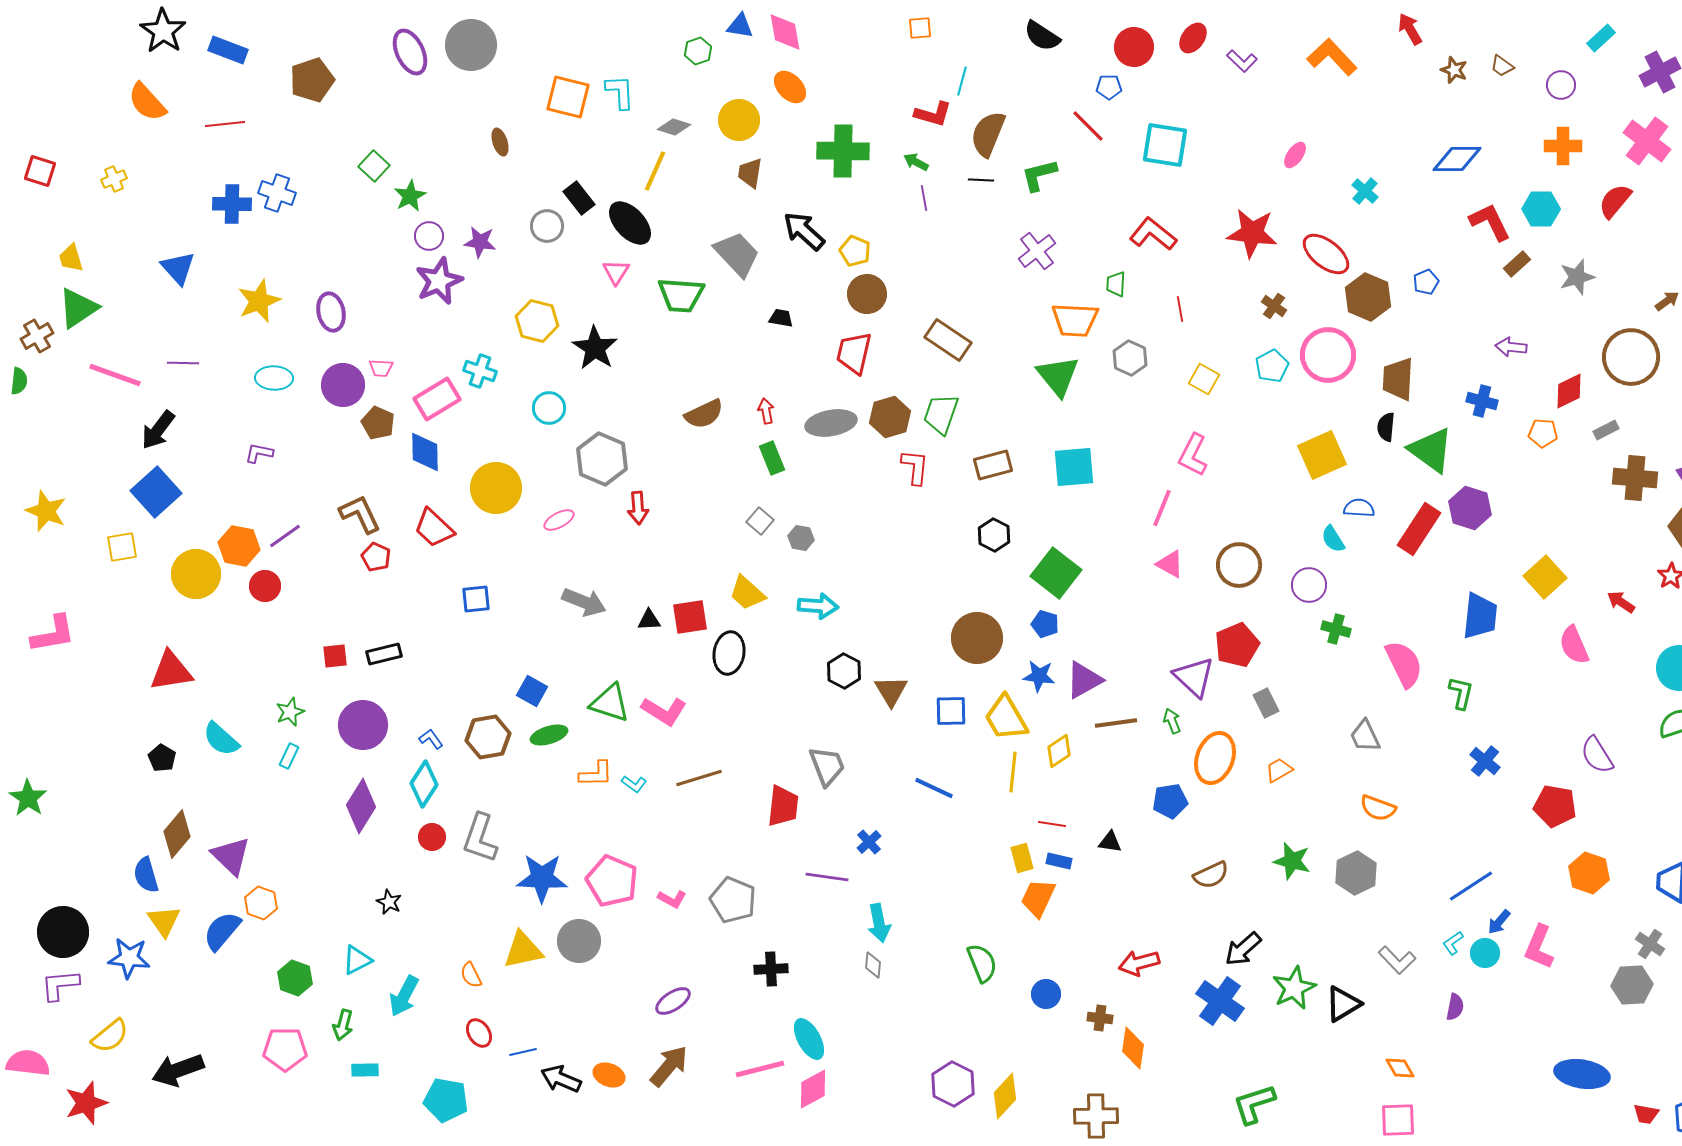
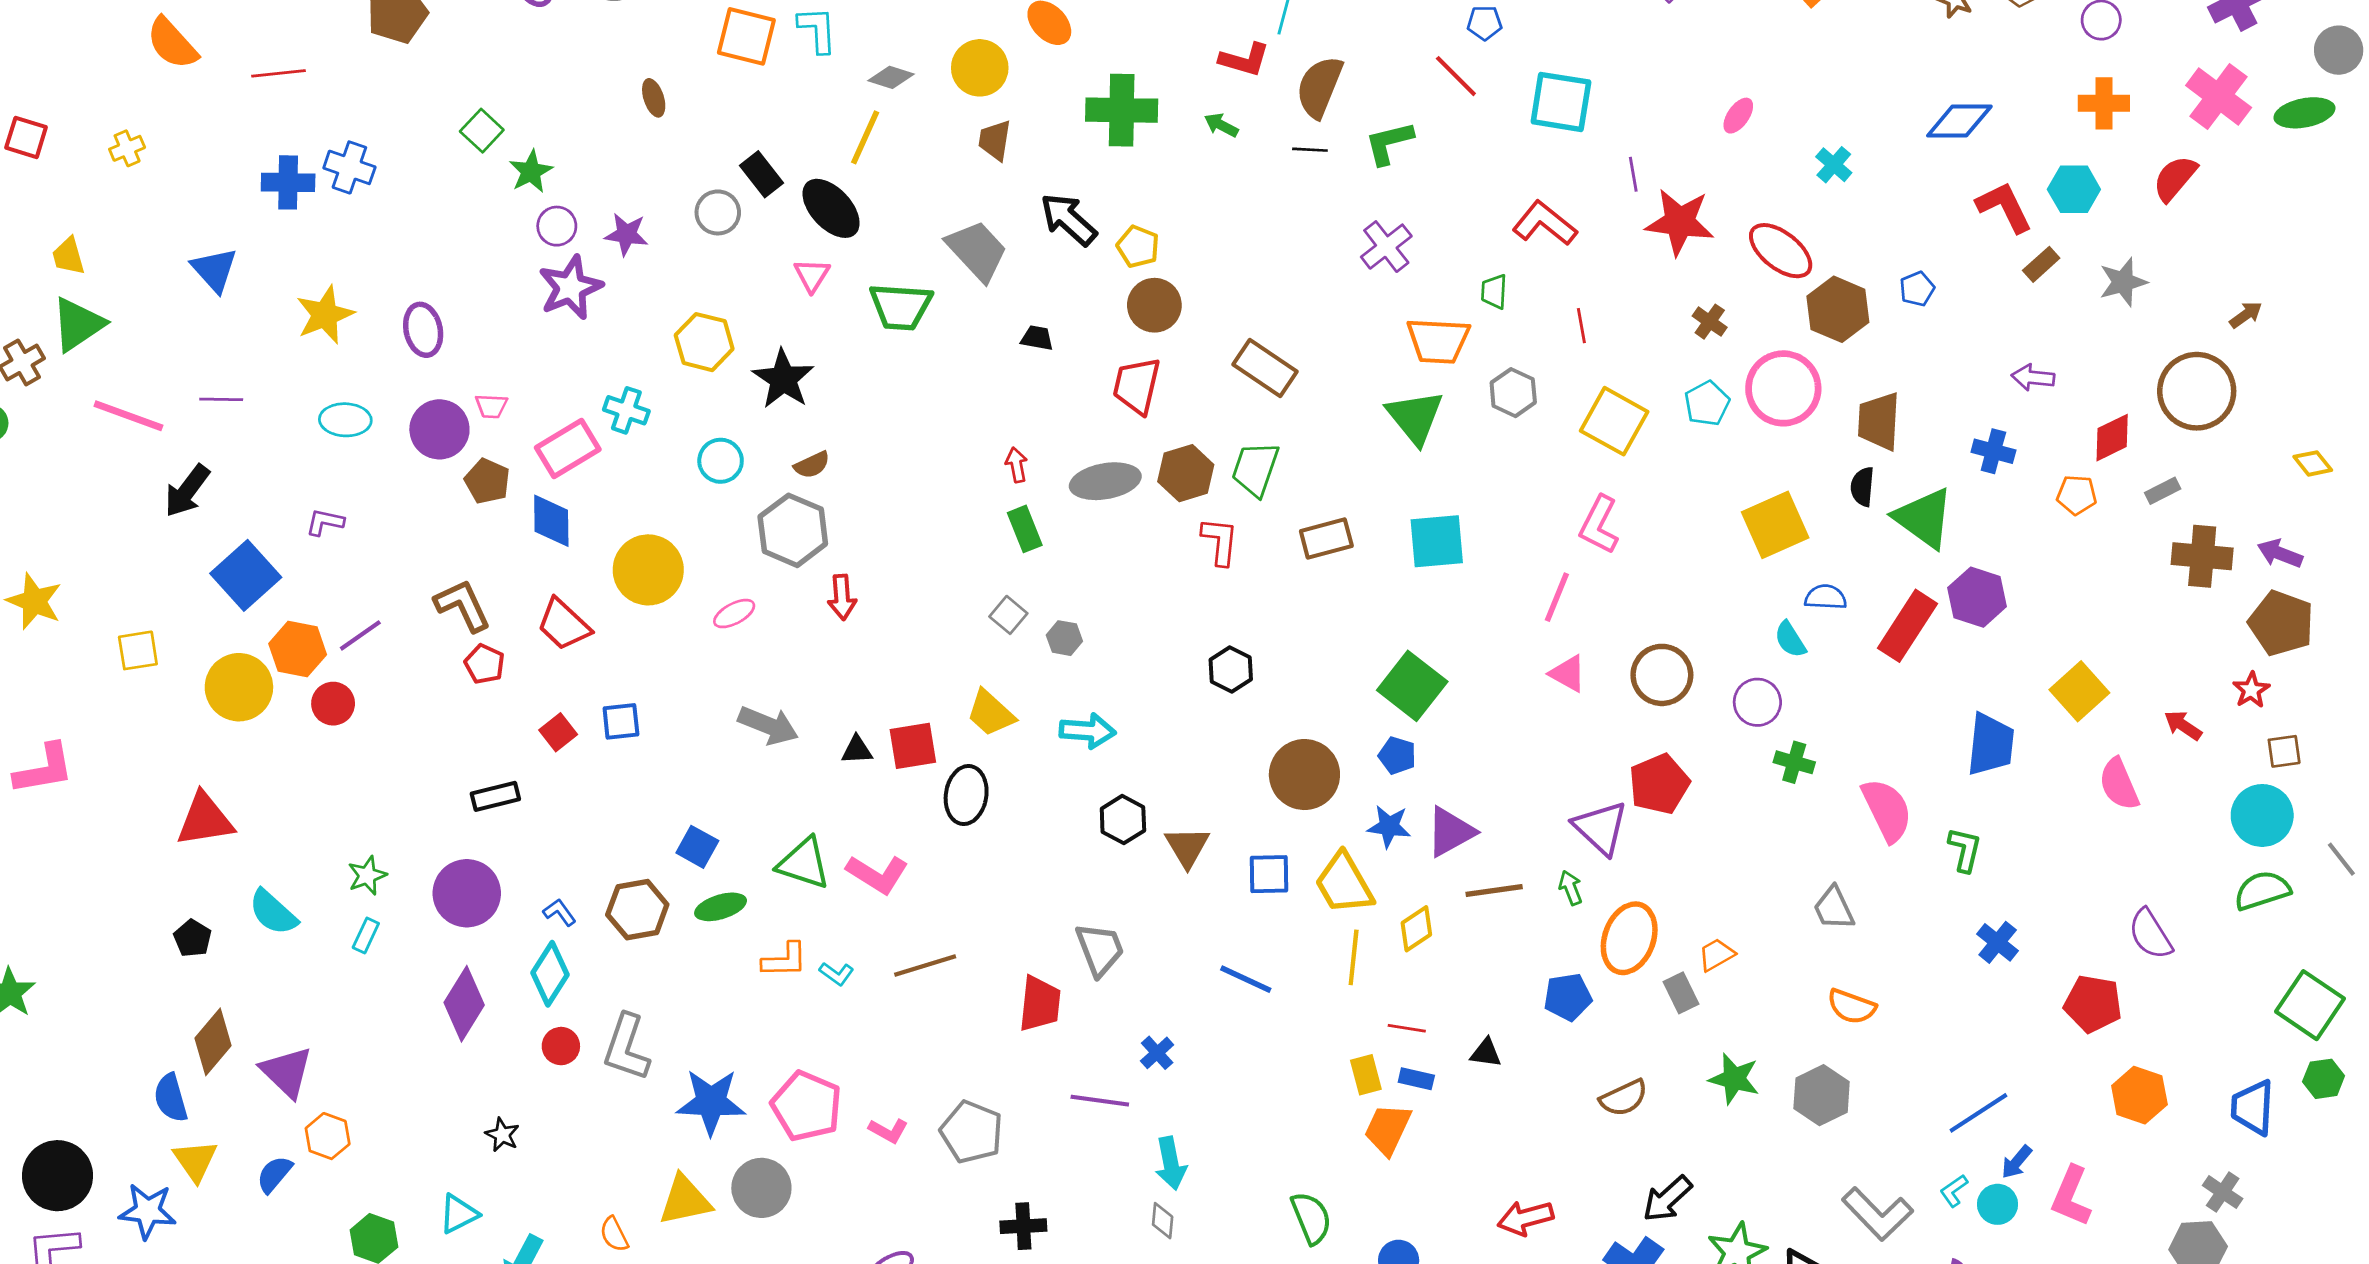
purple line: (924, 198) -> (1633, 174), moved
yellow square: (1204, 379) -> (1614, 421), size x1.6
brown semicircle: (704, 414) -> (812, 465), moved, size x0.7
blue square: (156, 492) -> (246, 575), moved
black hexagon: (994, 535) -> (1231, 669), moved
red square: (335, 656) -> (558, 732), moved, turned -32
gray rectangle: (1266, 703) -> (1681, 993), moved
blue semicircle: (222, 931) -> (274, 1174), size x0.7
gray L-shape: (1397, 960) -> (1877, 1214), size x1.4

